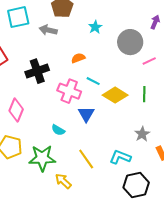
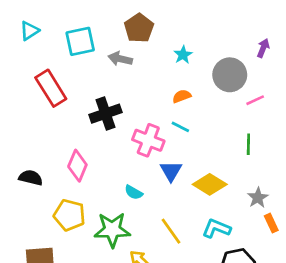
orange semicircle: (78, 58) -> (182, 96), moved
yellow diamond: (115, 95) -> (210, 184), moved
gray star: (142, 134) -> (258, 198), moved

